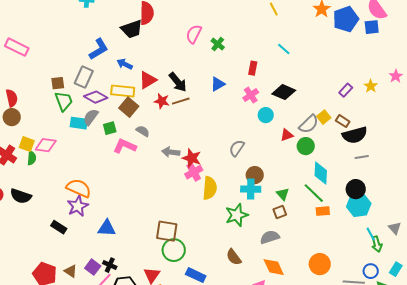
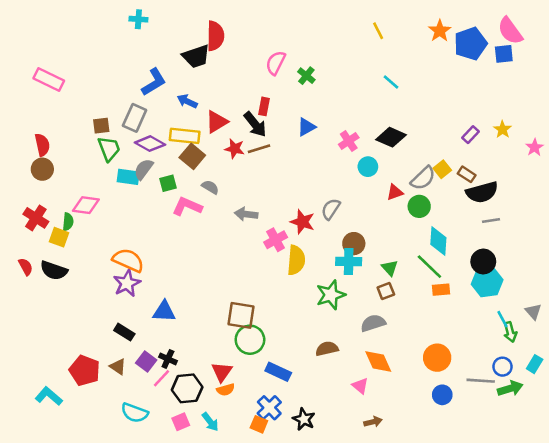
red rectangle: (253, 68) -> (264, 106), moved
pink star: (396, 76) -> (535, 147), moved
yellow square: (27, 144) -> (59, 237), moved
red star: (192, 158) -> (303, 222), moved
black rectangle: (59, 227) -> (124, 332), moved
brown semicircle: (234, 257) -> (327, 349), turned 114

